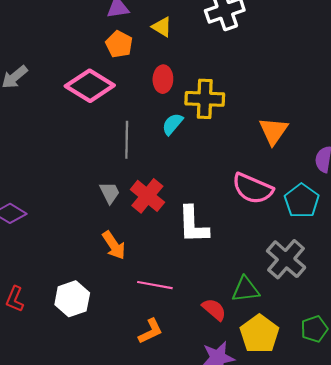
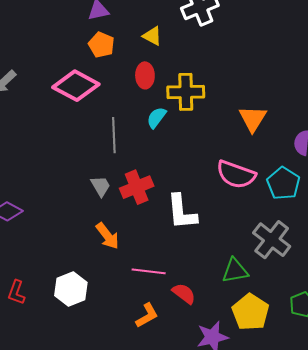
yellow triangle: (162, 27) -> (152, 36), moved
red cross: (147, 196) -> (137, 187), turned 32
red semicircle: (214, 309) -> (184, 293), moved

